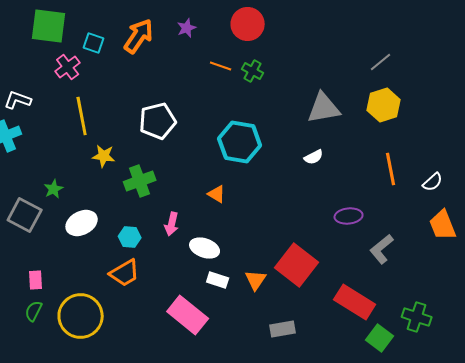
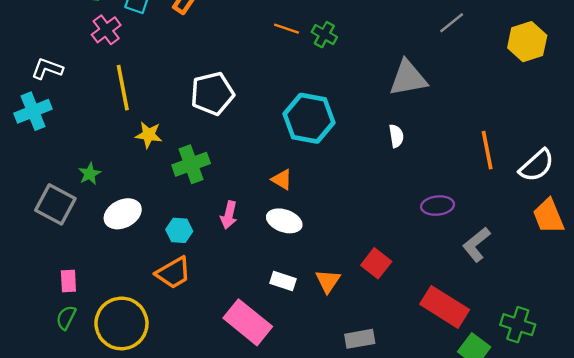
gray line: (381, 62) -> (452, 23), moved
yellow hexagon: (384, 105) -> (527, 42), moved
white semicircle: (314, 157) -> (396, 136), turned -72
white semicircle: (433, 182) -> (537, 165), size x1.5
white ellipse: (205, 248) -> (284, 221), moved
red square: (297, 265) -> (376, 263), size x0.6

